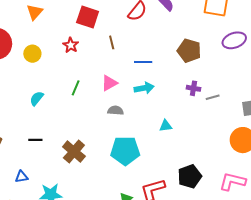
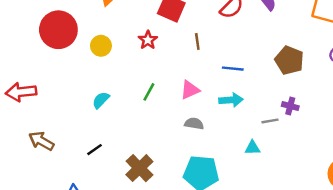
gray line: (213, 97) -> (270, 121), moved
black line: (35, 140) -> (94, 150), turned -40

